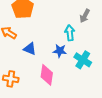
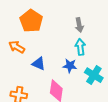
gray arrow: (85, 16) -> (79, 25), moved, turned -40

